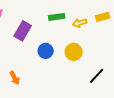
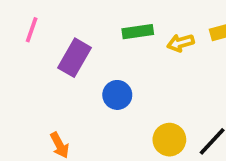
yellow circle: (74, 52) -> (169, 140), moved

